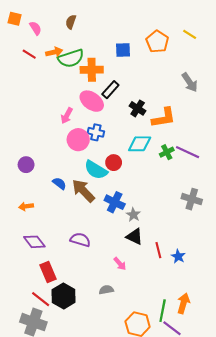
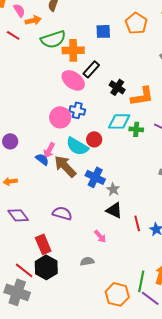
orange arrow: (54, 52) -> (33, 20), moved
pink arrow: (67, 116) -> (49, 150), moved
green cross: (167, 152) -> (136, 129), moved, turned 32
red rectangle: (48, 272) -> (43, 244), moved

